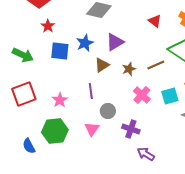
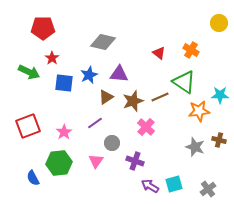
purple triangle: (115, 42) -> (119, 74), turned 36
green arrow: (23, 55) -> (29, 72), moved
brown star: (129, 69) -> (133, 101), size x1.5
purple line: (91, 91) -> (95, 123), turned 63
cyan square: (170, 96) -> (174, 184), moved

